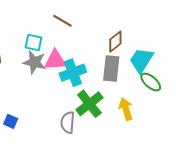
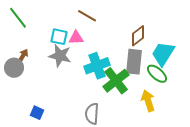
pink triangle: (55, 60) -> (76, 38), moved, size x0.7
green ellipse: (151, 82) -> (157, 74), moved
green cross: (89, 104) -> (116, 81), moved

